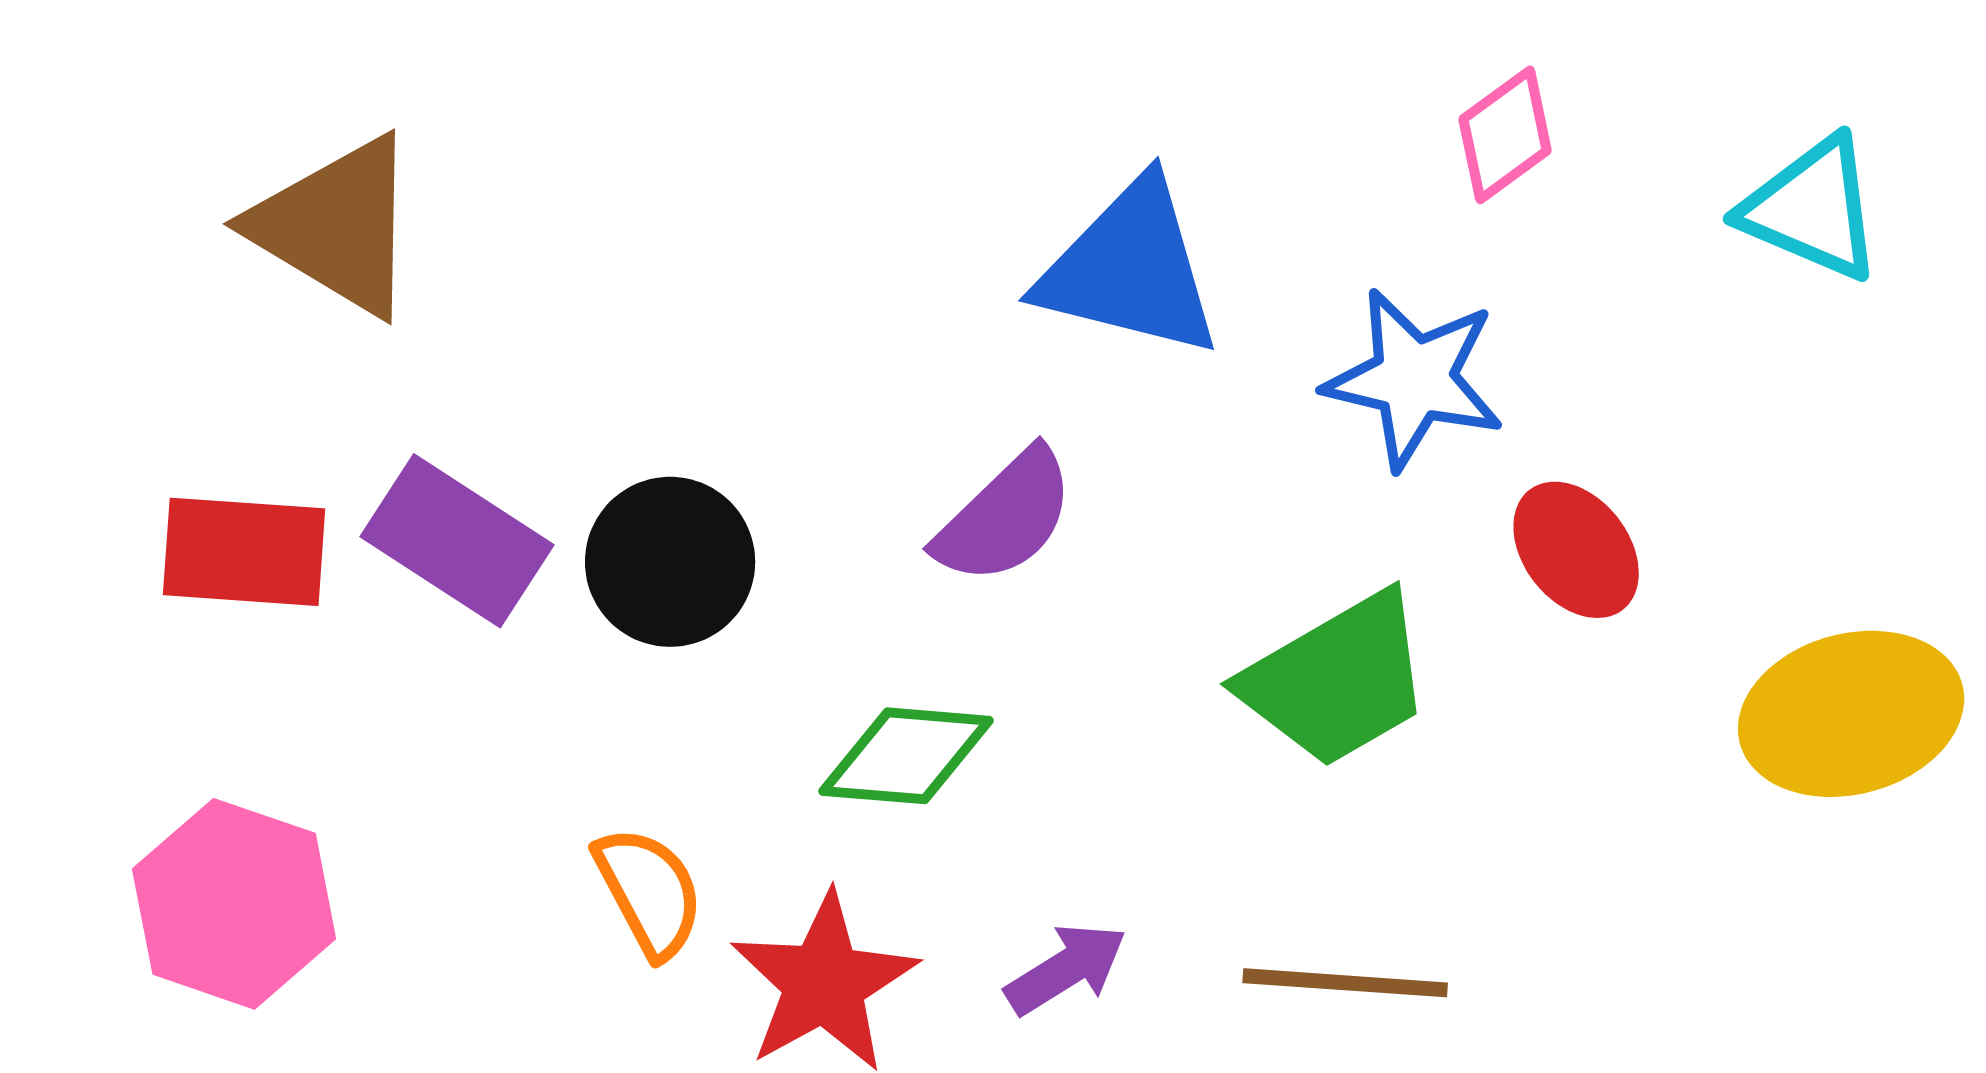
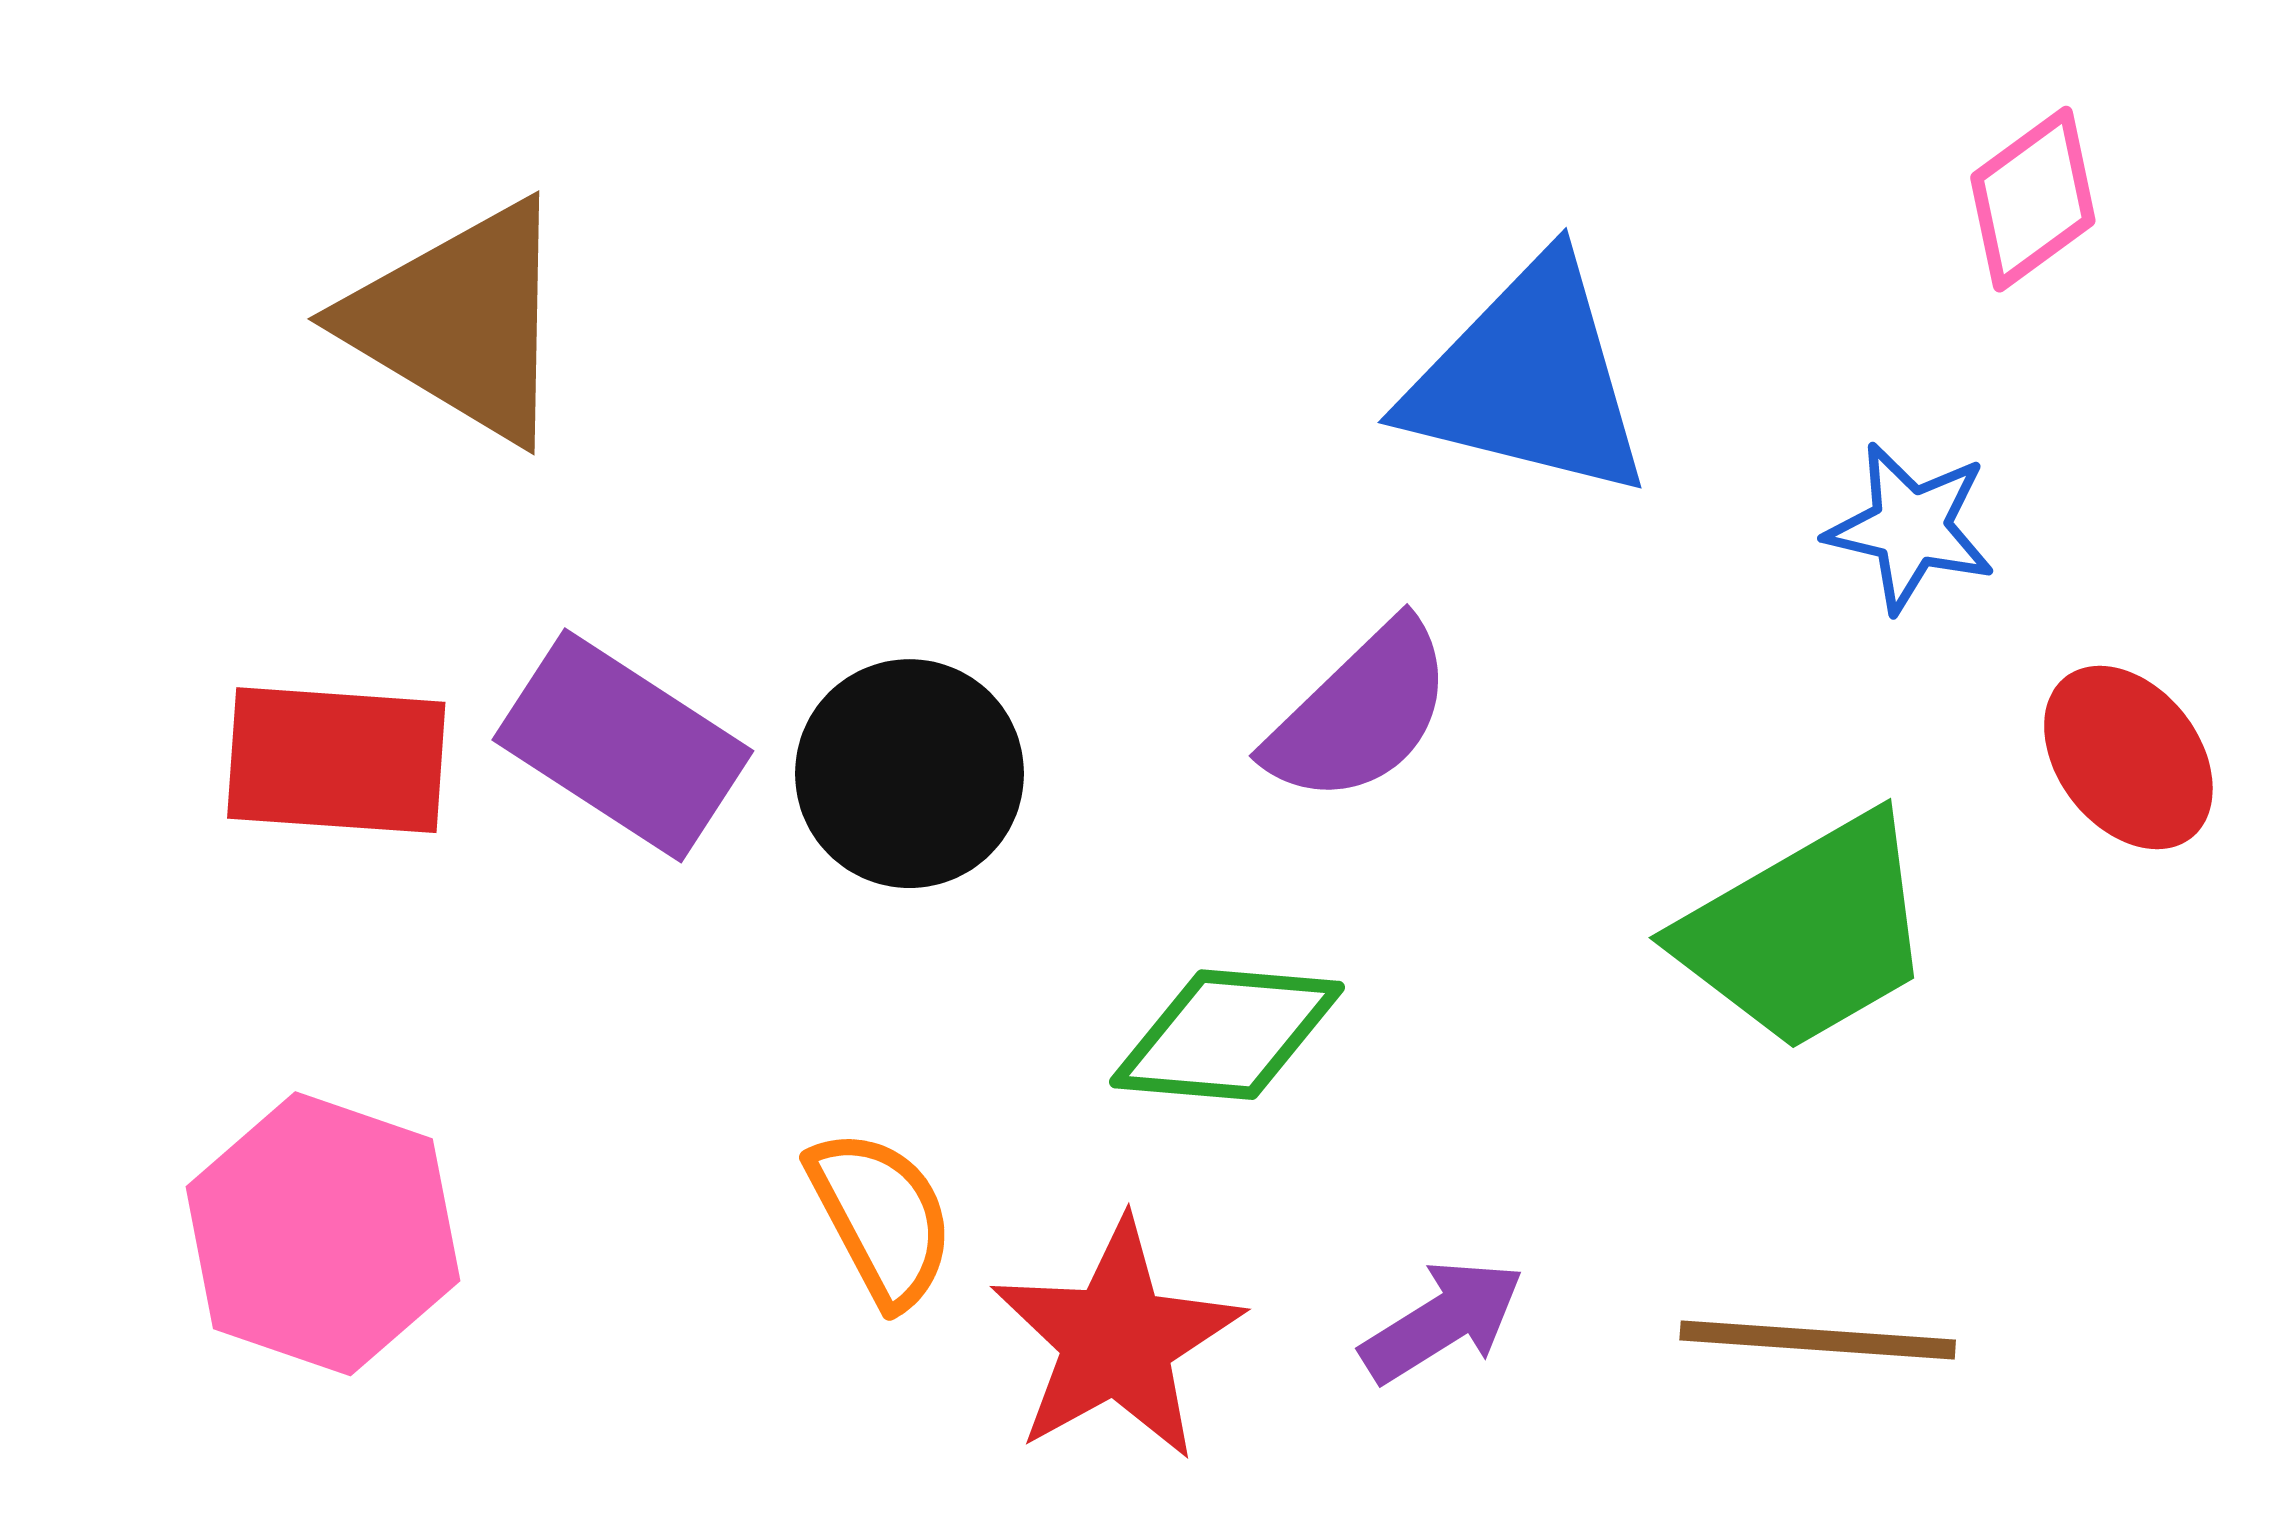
blue star: (1414, 379) -> (1910, 527), size x0.7

